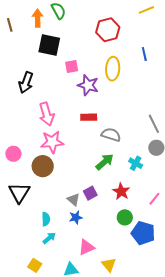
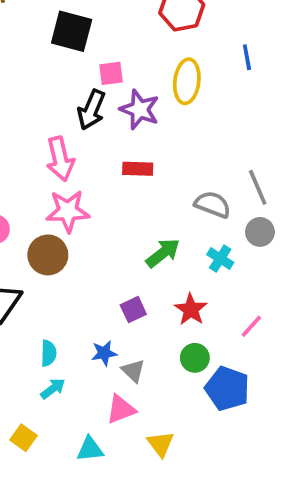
black arrow: (26, 82) -> (91, 110), moved
gray semicircle: (111, 135) -> (213, 204), moved
gray triangle: (73, 200) -> (133, 371), moved

